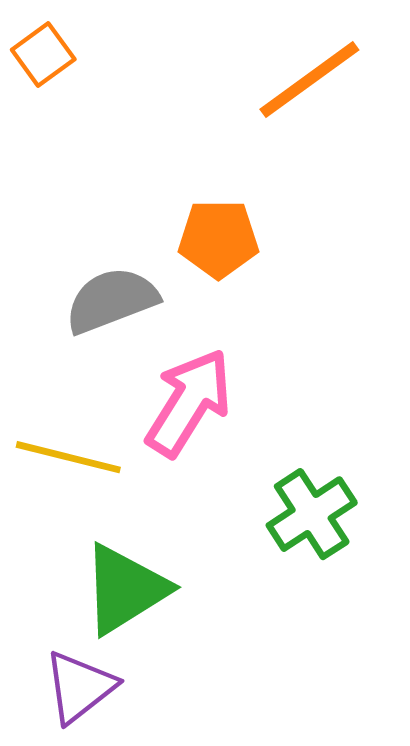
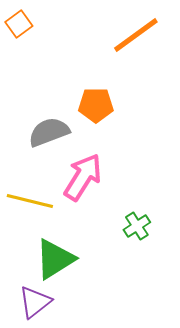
green cross: (312, 514) -> (137, 226), size x0.7

